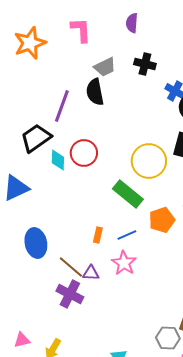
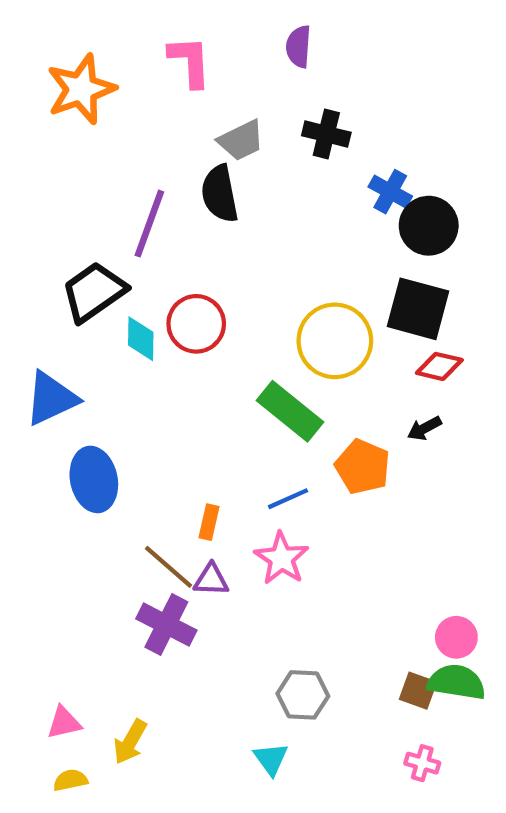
orange pentagon: (162, 220) -> (363, 467), turned -30
orange rectangle: (98, 235) -> (209, 522), moved
blue ellipse: (36, 243) -> (94, 479), moved
gray hexagon: (168, 338) -> (303, 695), moved

